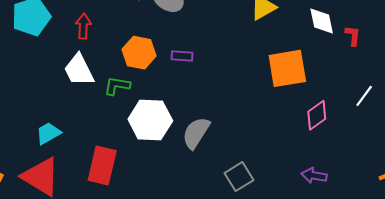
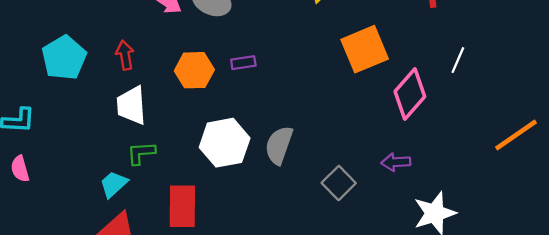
white trapezoid: (79, 70) -> (131, 105), turned 36
green L-shape: (117, 86) -> (141, 153), moved
pink diamond: (317, 115) -> (410, 94), size x1.4
purple arrow: (314, 176) -> (396, 162), moved

